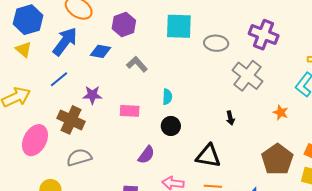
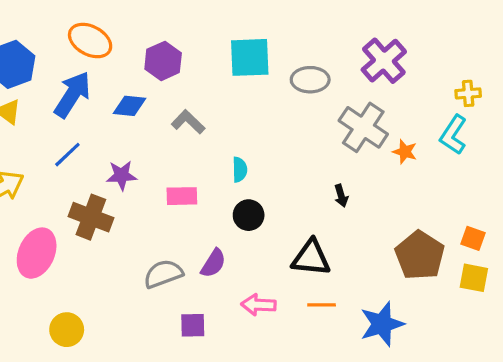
purple cross: (264, 35) -> (384, 61), turned 32
orange star: (281, 113) -> (405, 152), moved
gray semicircle: (79, 157) -> (163, 274), moved

